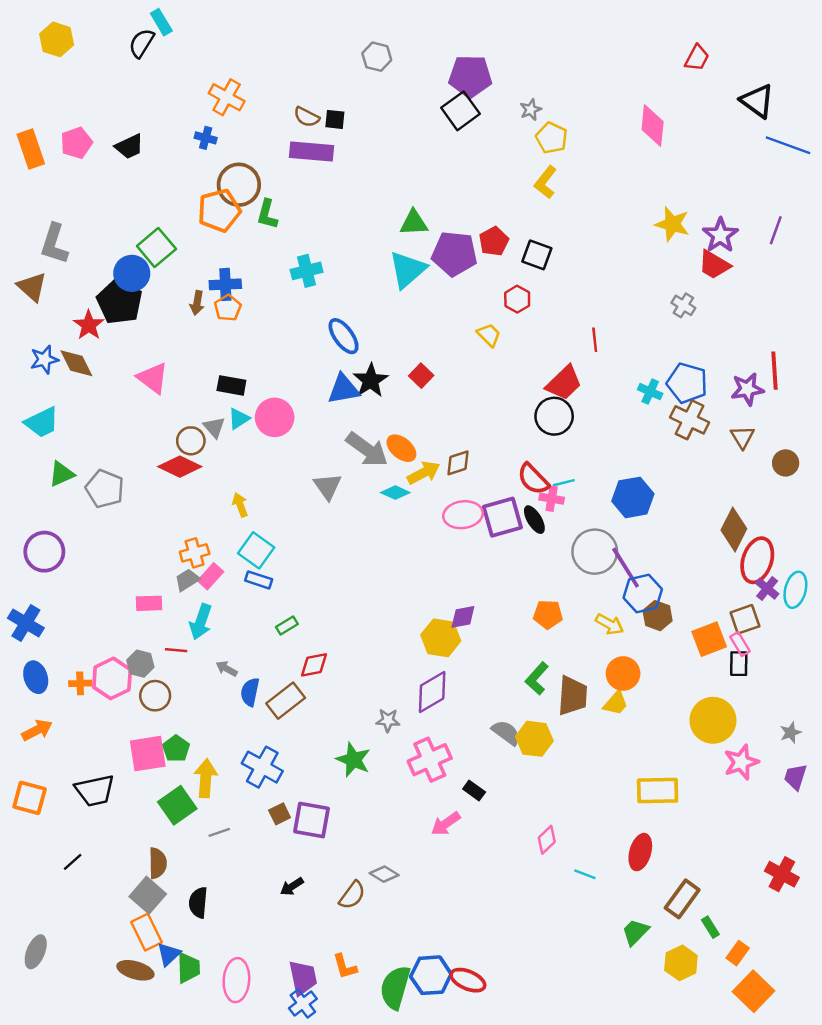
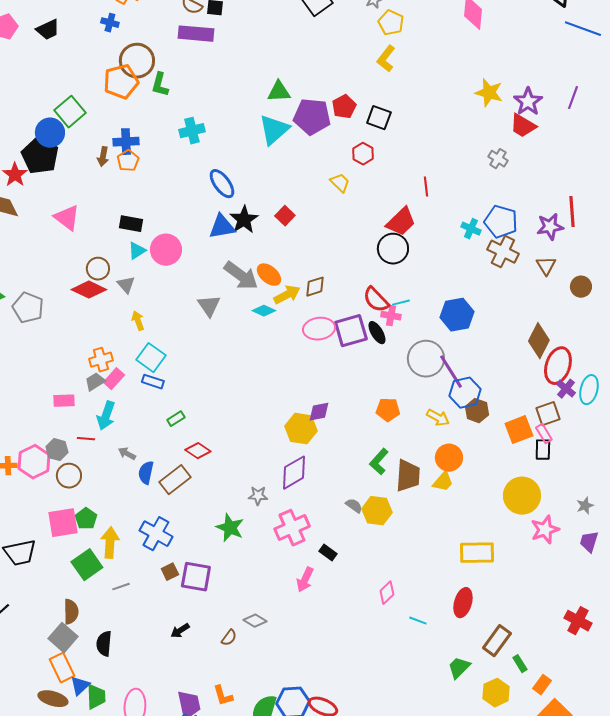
gray triangle: (214, 427) -> (126, 285), moved
red diamond: (314, 665) -> (198, 451), turned 45
gray semicircle: (506, 733) -> (354, 506), size x0.7
pink arrow: (446, 824) -> (305, 580), turned -30
brown semicircle: (352, 895) -> (229, 638), size x0.7

